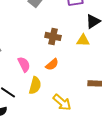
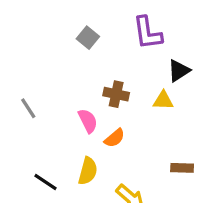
pink semicircle: (24, 64) -> (88, 121), moved

